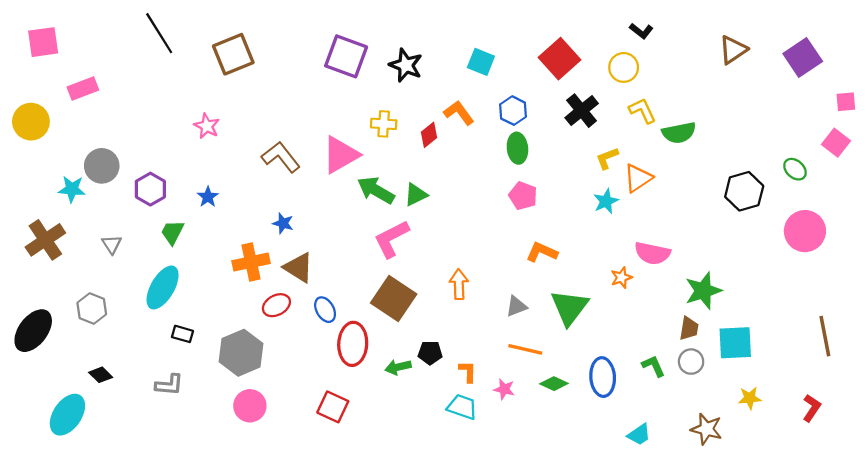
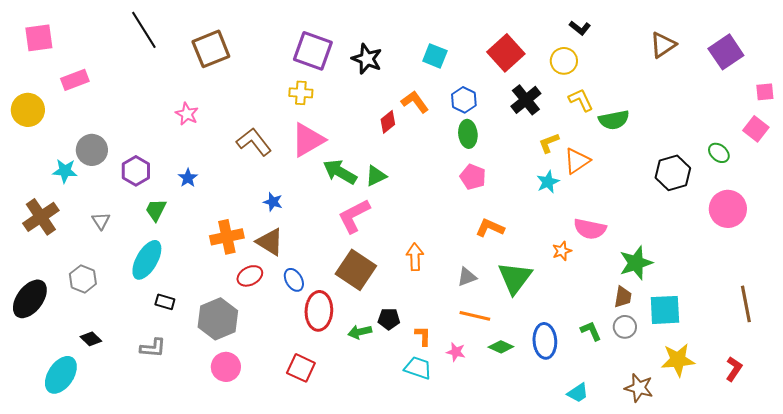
yellow cross: (384, 124) -> (301, 93), moved
blue star: (283, 223) -> (273, 202), moved
yellow star: (750, 398) -> (678, 360), size x1.6

